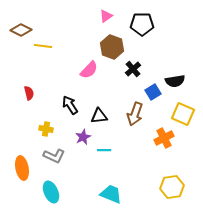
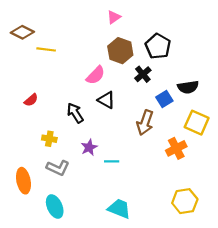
black pentagon: (142, 24) -> (158, 46), moved, turned 30
red semicircle: (29, 93) -> (31, 100), turned 64
black triangle: (99, 116) -> (106, 100), moved, turned 36

